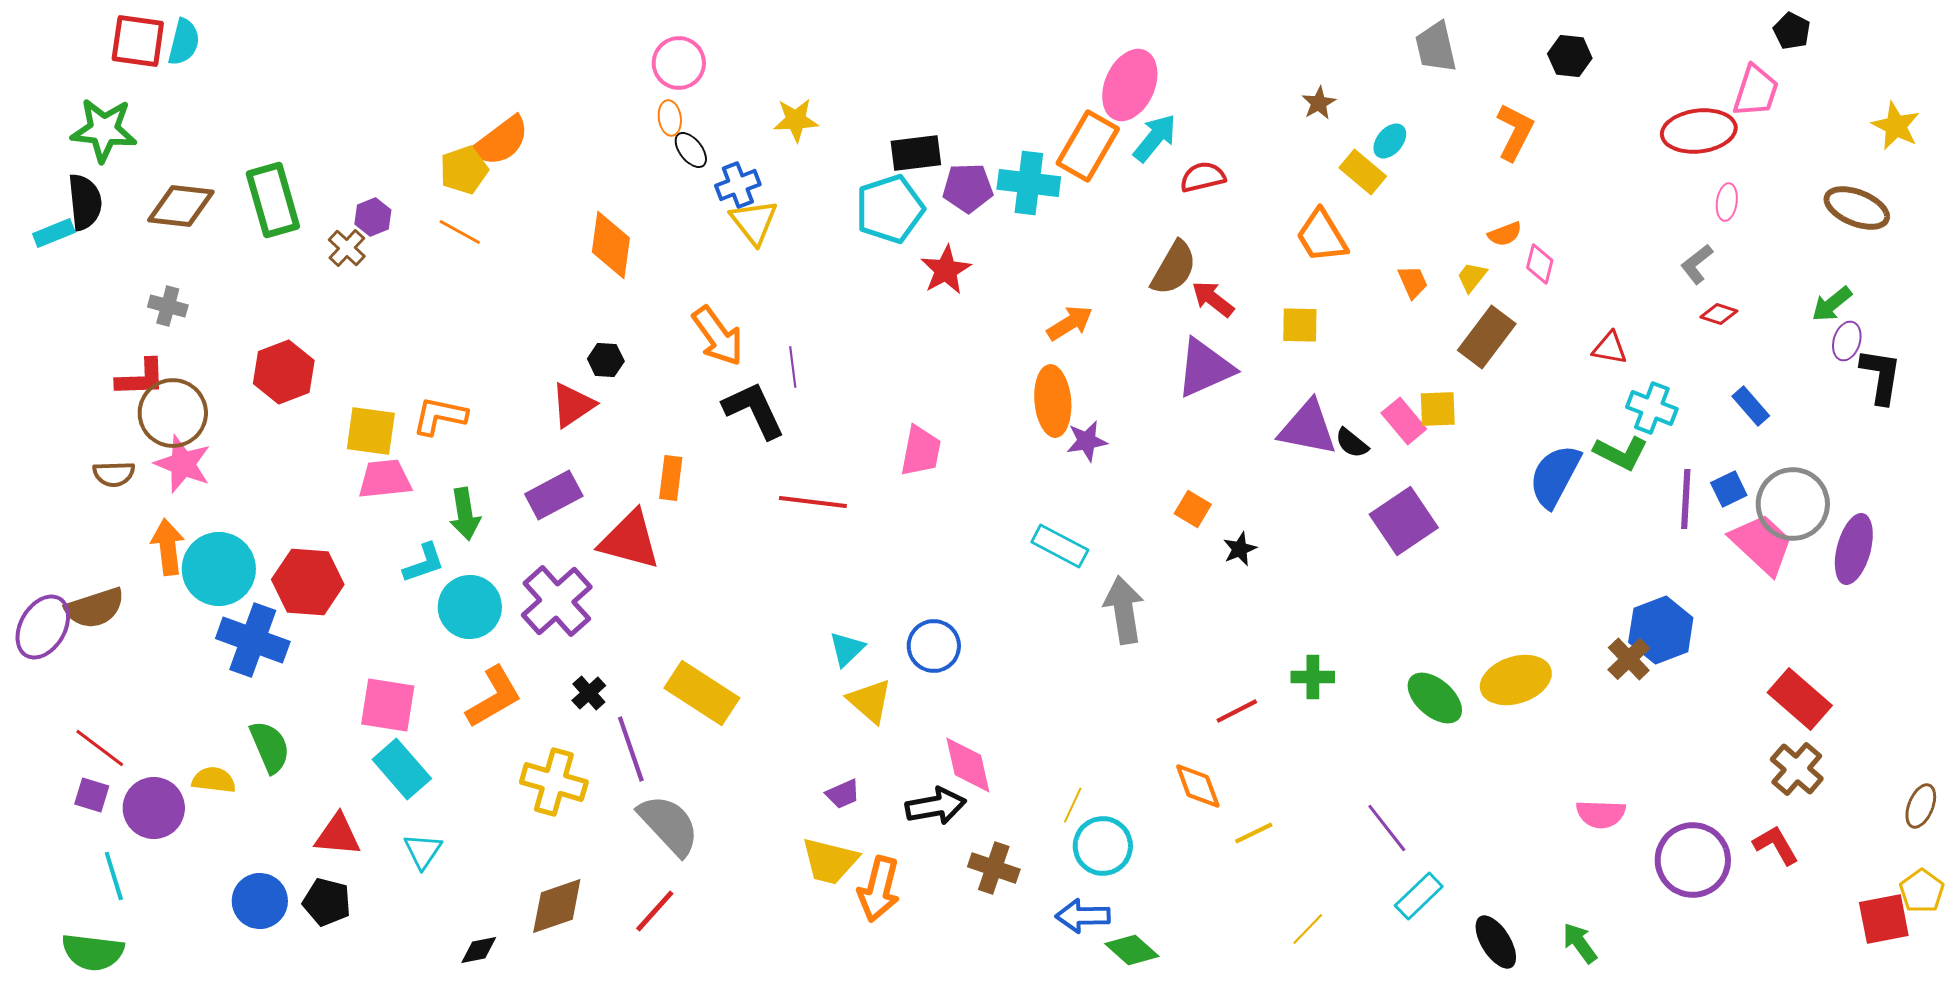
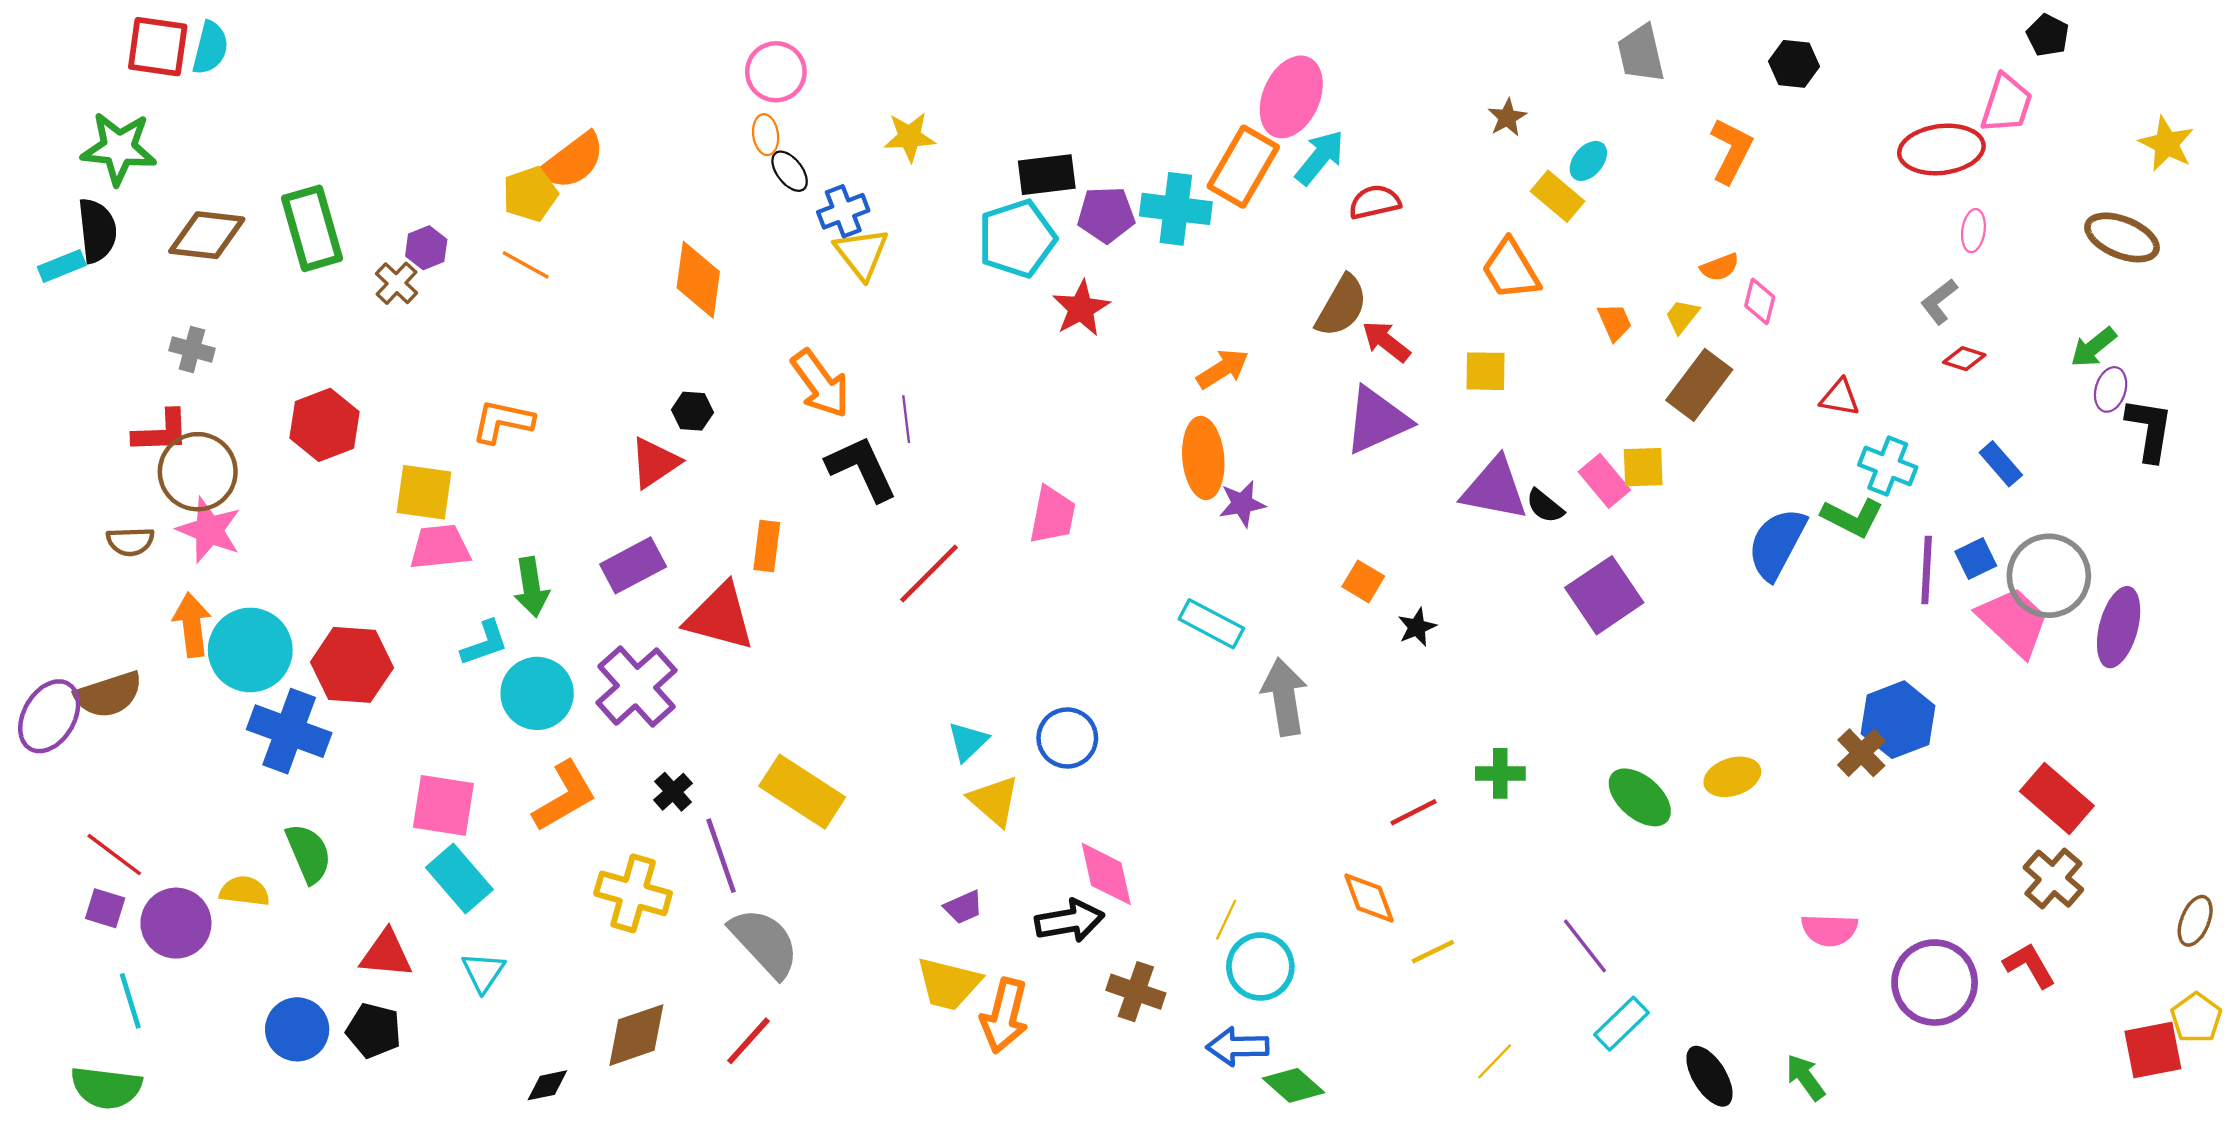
orange L-shape: (440, 416) -> (503, 421), moved
red line: (813, 502) -> (929, 573), turned -52
yellow ellipse: (1516, 680) -> (1732, 777), size x0.7

